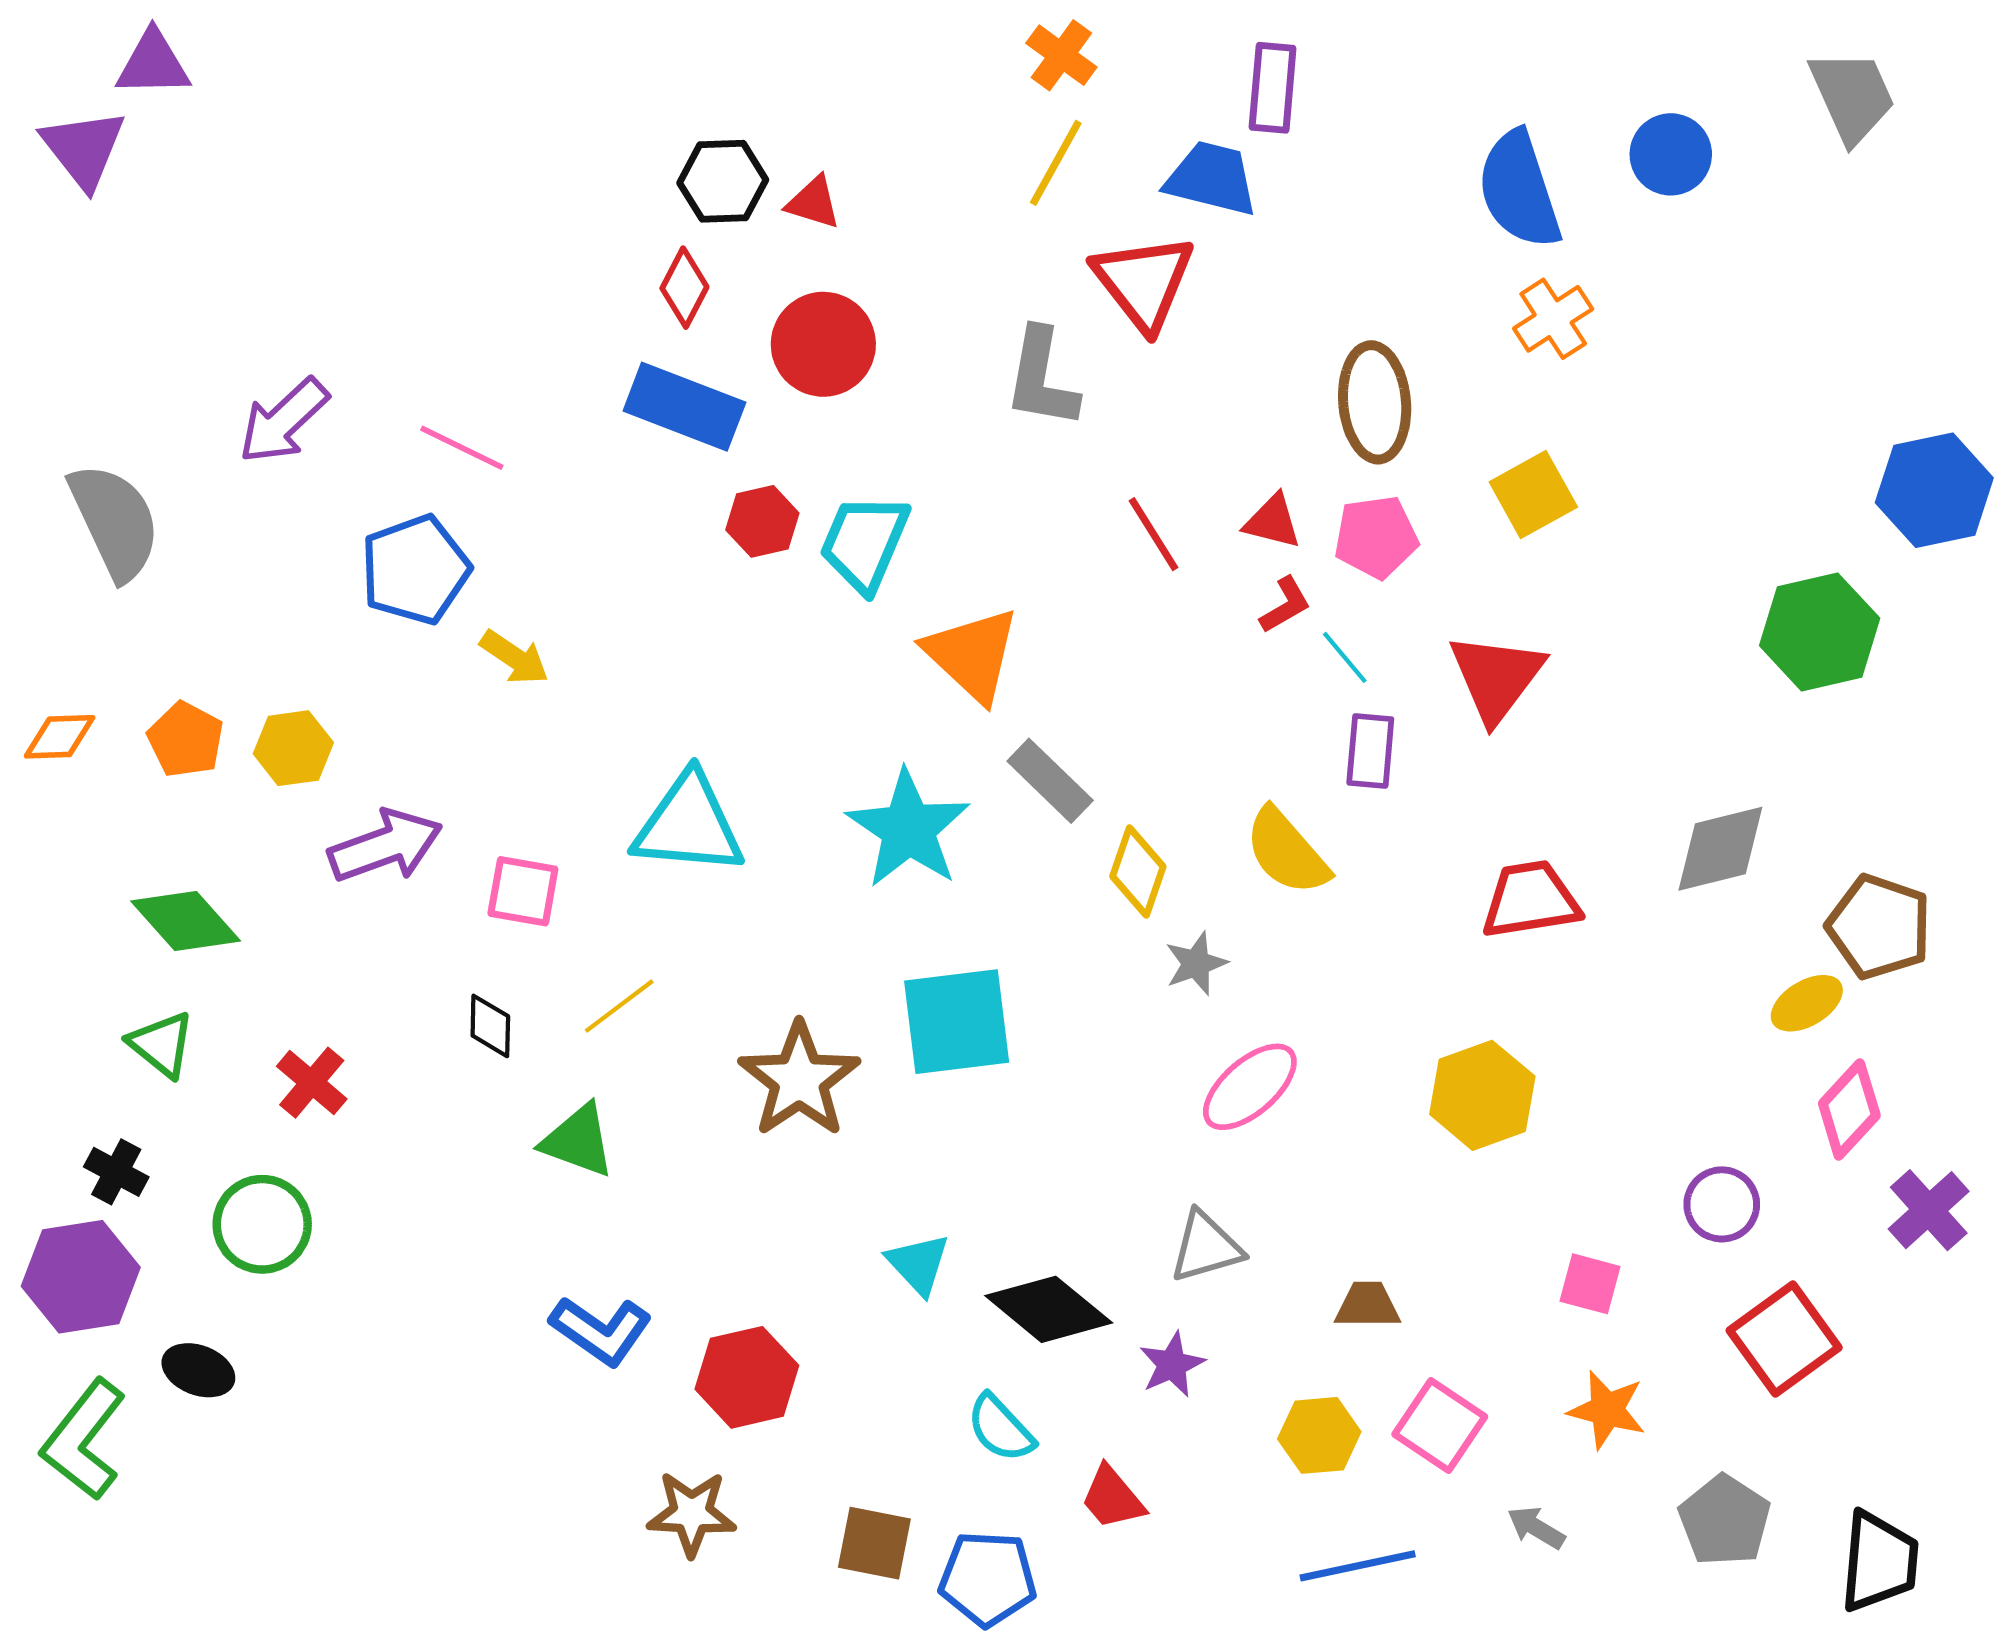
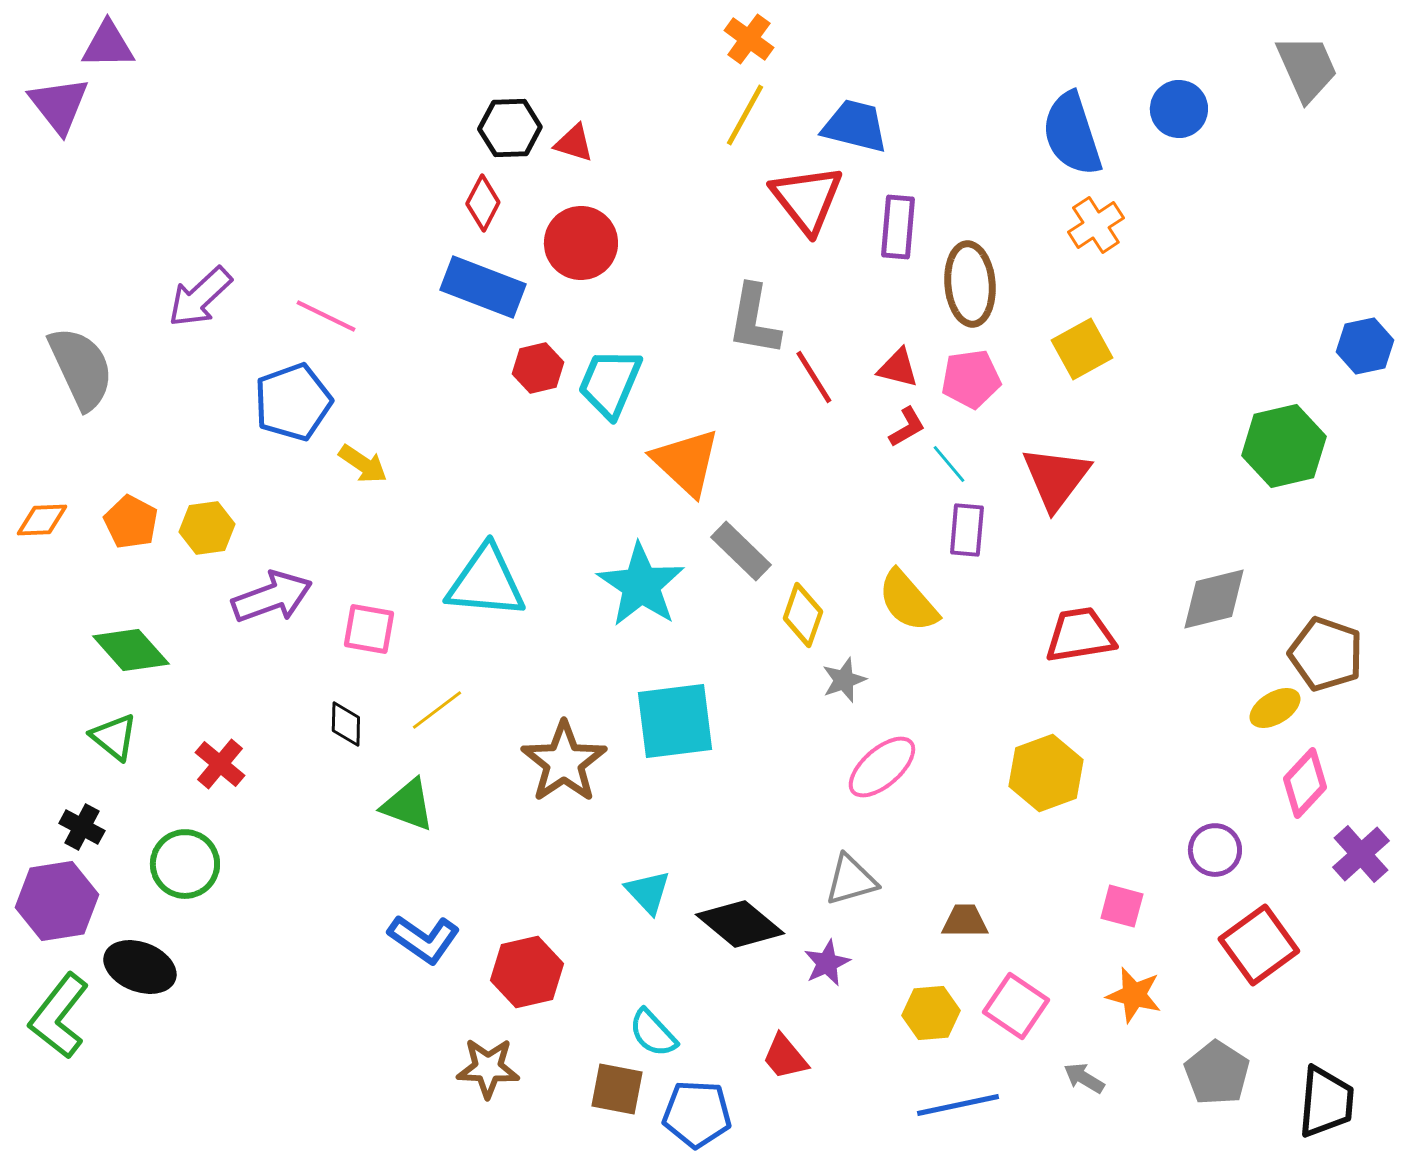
purple rectangle: (1273, 88) -> (898, 227), moved
gray L-shape: (1042, 378) -> (754, 320), moved
blue hexagon: (1934, 490) -> (1365, 346), size x0.7
black ellipse: (198, 1370) -> (140, 967), size x1.4
cyan semicircle: (1000, 1428) -> (653, 1033), moved

